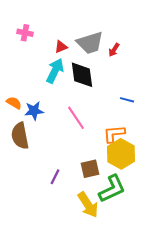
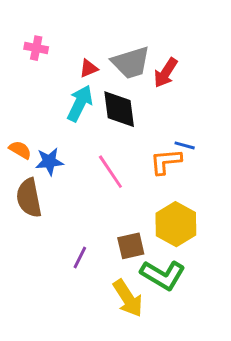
red arrow: (114, 50) -> (166, 73), size x1.5
orange L-shape: (114, 134) -> (166, 161), moved
green L-shape: (112, 189) -> (163, 275), turned 56

